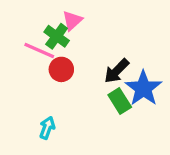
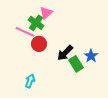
black arrow: (117, 71) -> (65, 53), moved
blue star: (143, 88) -> (91, 56), size x0.6

